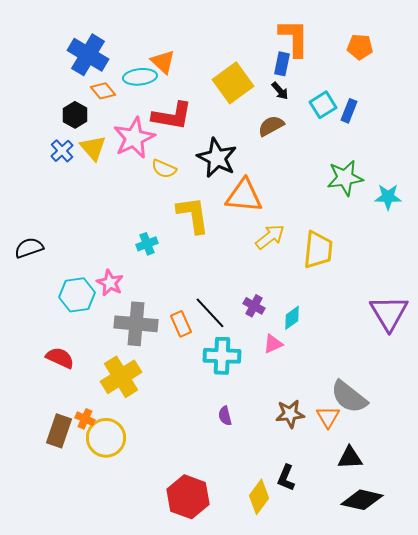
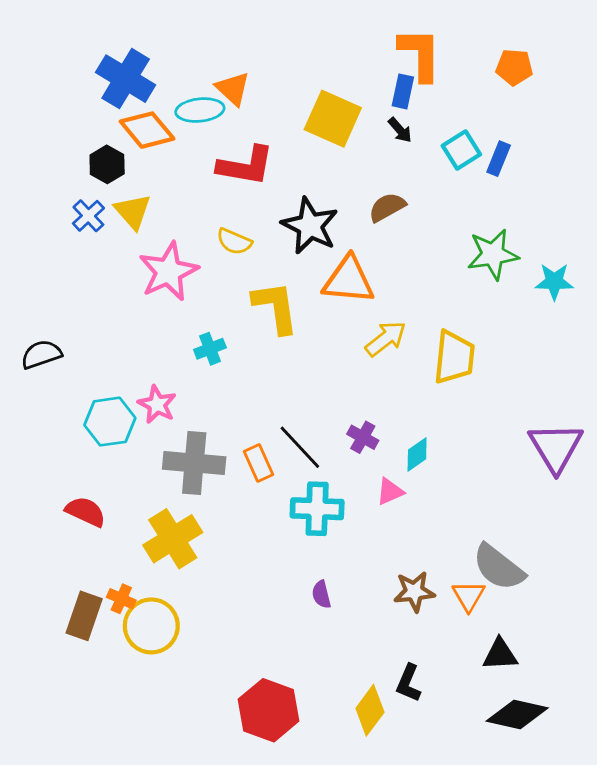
yellow square: (233, 83) -> (333, 119), turned -30
orange diamond: (103, 91) -> (147, 130), size x1.5
brown semicircle: (271, 126) -> (387, 207), moved
pink star: (134, 138) -> (168, 272), moved

